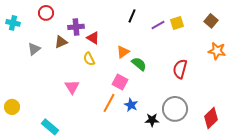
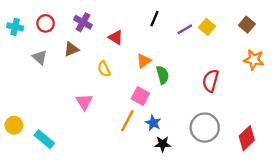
red circle: (46, 13) -> (46, 23), moved
yellow square: (177, 23) -> (207, 27), turned -32
purple cross: (76, 27) -> (83, 22), moved, turned 35
red triangle: (93, 38) -> (116, 37), moved
gray triangle: (34, 49) -> (40, 57), turned -40
green semicircle: (139, 64) -> (163, 75), turned 35
black star: (152, 120) -> (163, 144), moved
cyan rectangle: (50, 127) -> (44, 139), moved

